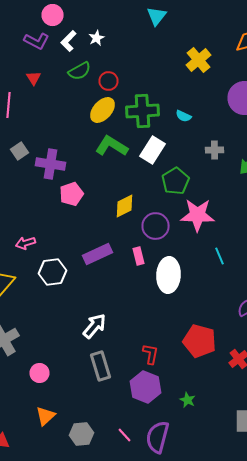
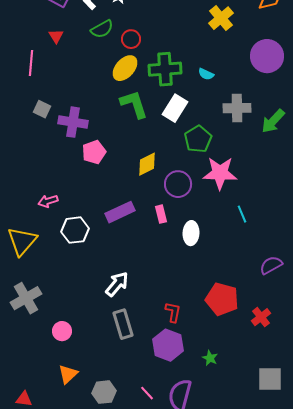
green L-shape: (112, 146) -> (134, 104), turned 40
gray cross: (214, 150) -> (237, 108), size x1.5
gray square: (20, 151) -> (42, 109), turned -30
white ellipse: (168, 275) -> (191, 233), size x0.7

